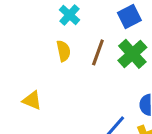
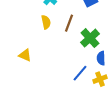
green cross: (132, 54) -> (90, 38), moved

